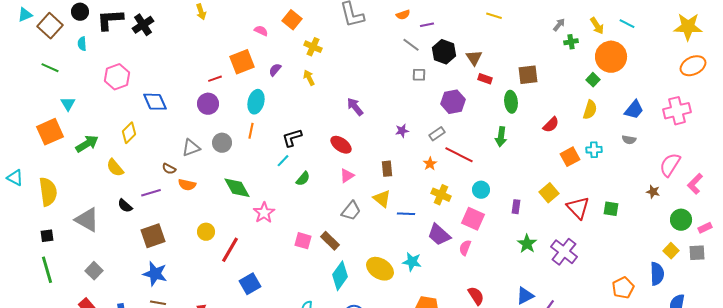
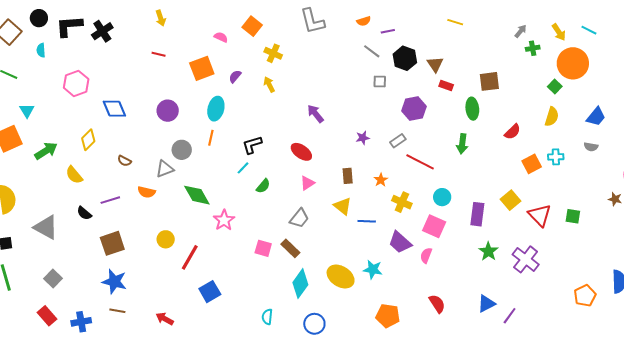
red line: (215, 79) -> (159, 54), moved, turned 32
gray triangle: (191, 148) -> (165, 169), moved
orange star: (430, 164) -> (381, 180), moved
brown semicircle: (169, 169) -> (124, 161), moved
purple rectangle: (516, 207) -> (477, 214), size x1.6
gray trapezoid: (351, 211) -> (299, 218), moved

